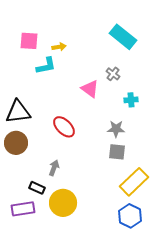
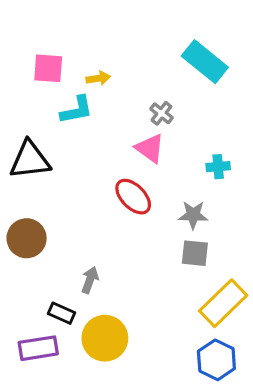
gray cross: (113, 74) -> (161, 113), moved
black triangle: (18, 112) -> (30, 160), moved
red ellipse: (64, 127) -> (133, 197), moved

